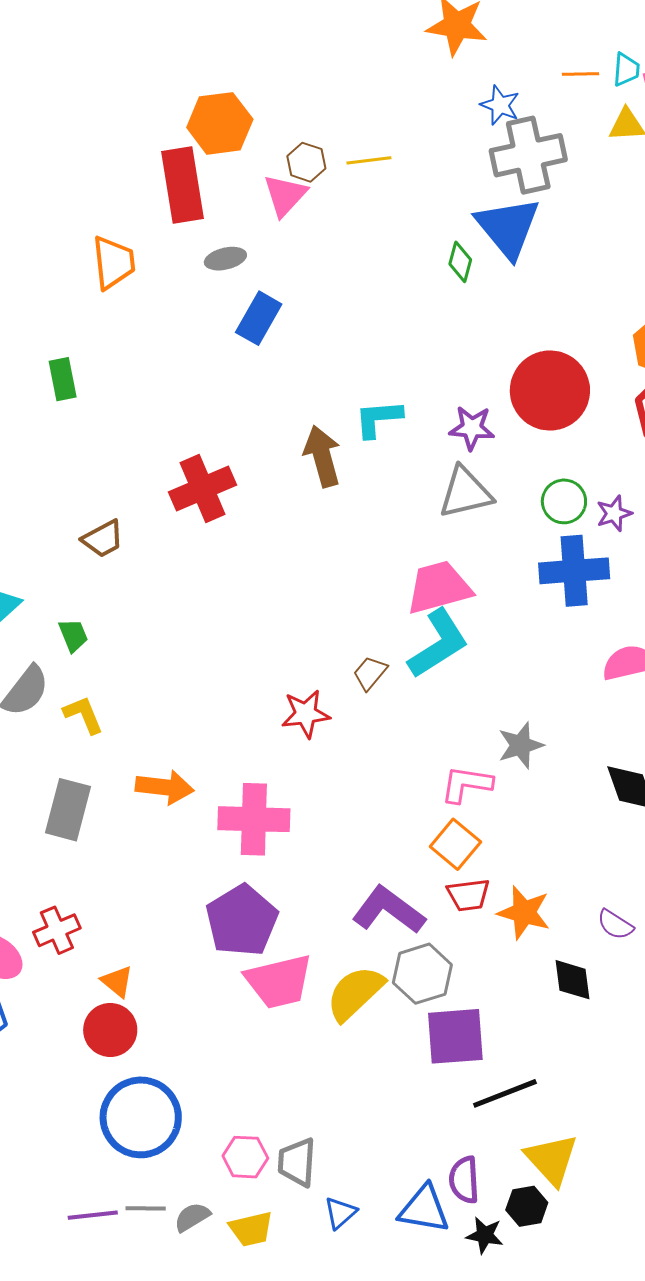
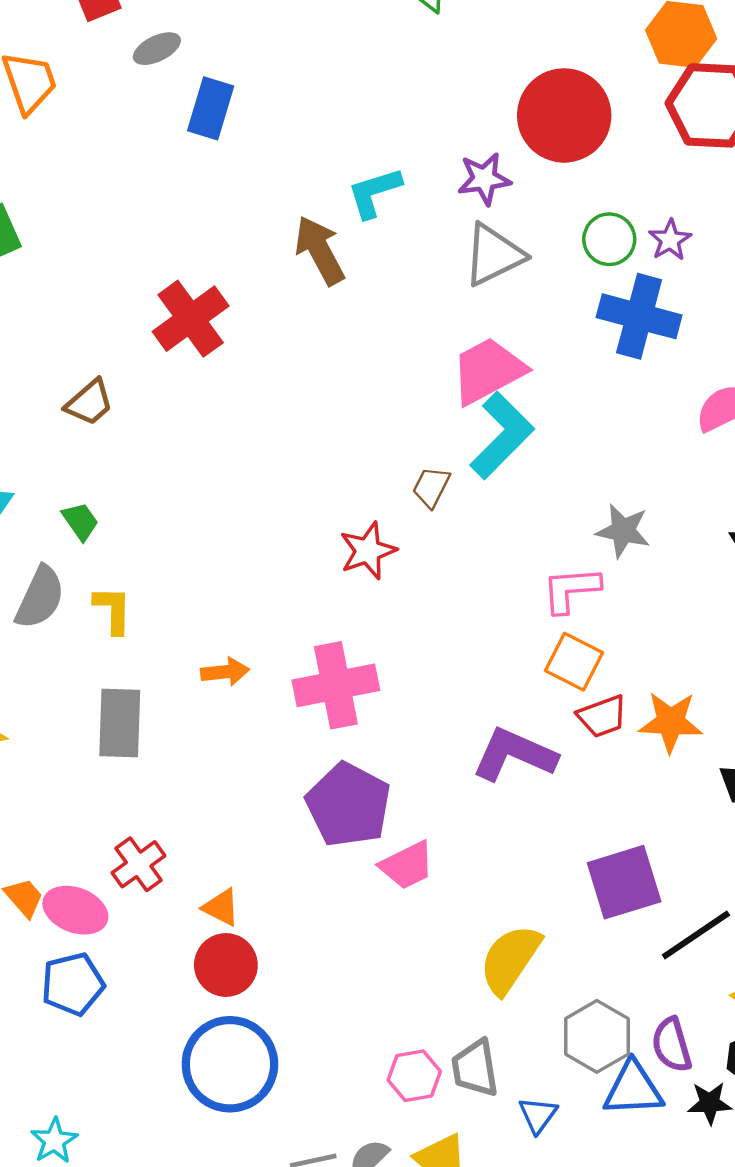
blue cross: (574, 571) -> (639, 316), turned 32
yellow L-shape: (83, 715) -> (113, 610), turned 36
gray star: (521, 745) -> (623, 531), turned -30
orange arrow: (165, 787) -> (225, 672), size x0.7
gray hexagon: (422, 974) -> (597, 1036), moved
pink trapezoid: (279, 981) -> (407, 865), size x0.7
yellow semicircle: (355, 993) -> (510, 959), moved
blue circle: (141, 1117) -> (230, 1064), moved

